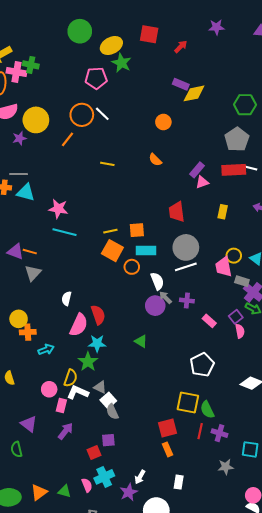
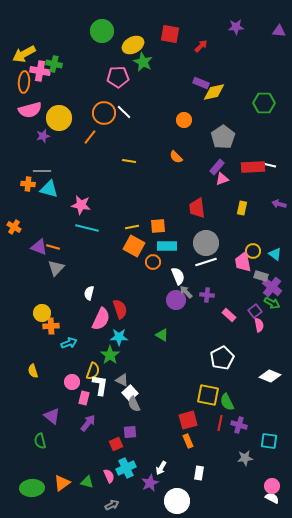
gray pentagon: (237, 139) -> (223, 137), moved
white L-shape: (78, 392) -> (100, 385), turned 75

